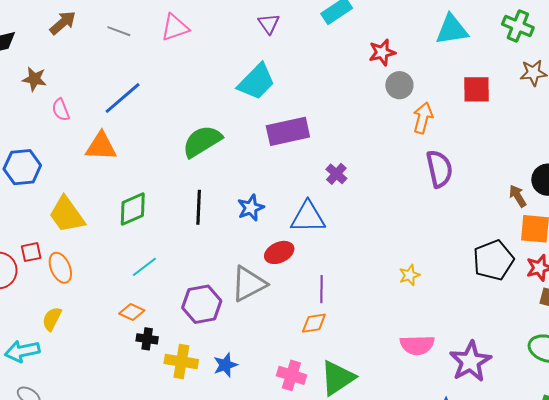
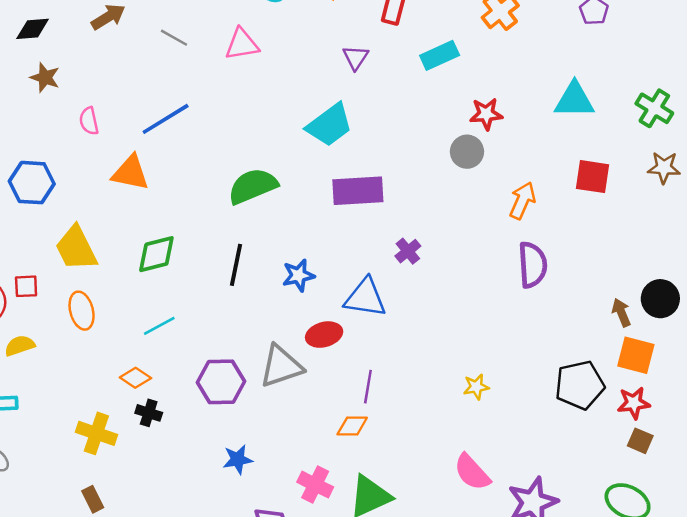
brown star: (34, 79) -> (45, 78), moved
gray circle: (399, 85) -> (467, 152), moved
orange ellipse: (60, 268) -> (82, 311), moved
yellow semicircle: (52, 319) -> (20, 346), moved, turned 35
pink semicircle: (417, 345) -> (472, 472), turned 40
yellow cross: (181, 361) -> (96, 433), moved

